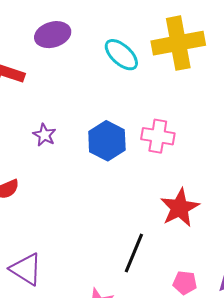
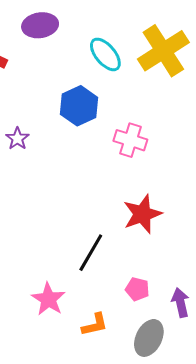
yellow cross: (178, 43) -> (163, 51), turned -30
purple star: (44, 135) -> (17, 139), moved
blue hexagon: (107, 141) -> (79, 106), moved

